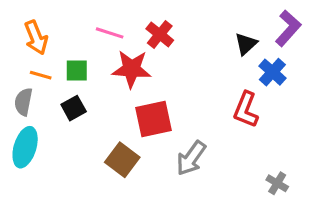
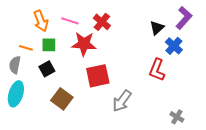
orange arrow: (36, 38) -> (41, 21), moved
brown square: (122, 160) -> (62, 99), moved

